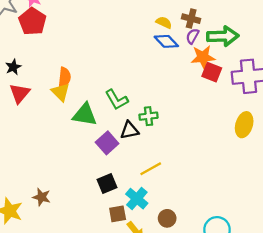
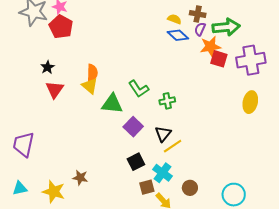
black triangle: (129, 130) -> (163, 134), moved, turned -36

